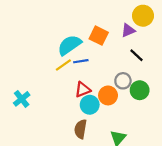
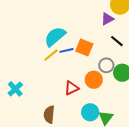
orange square: (99, 36) -> (84, 48), moved
red triangle: (83, 90) -> (72, 88), moved
cyan circle: (90, 105) -> (90, 112), moved
brown semicircle: (81, 129) -> (49, 115), moved

